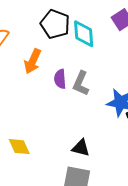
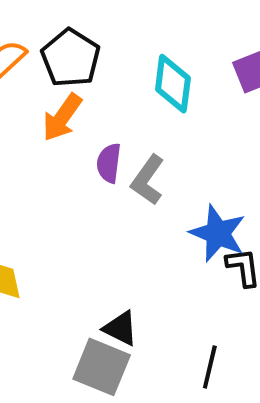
black pentagon: (55, 24) -> (71, 58), moved
black triangle: (81, 148) -> (120, 328), moved

